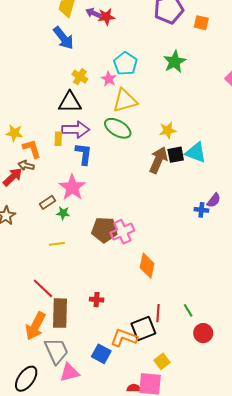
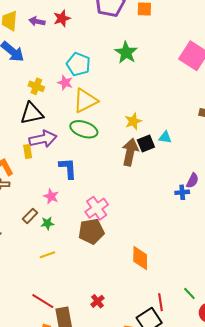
red star: (106, 17) -> (62, 18), moved
cyan triangle: (196, 153) -> (165, 137), size x0.6
blue L-shape: (84, 154) -> (68, 168), moved
pink star: (72, 187) -> (51, 196), size x0.6
pink cross: (122, 232) -> (97, 208), moved
red cross: (97, 300) -> (98, 301), turned -32

